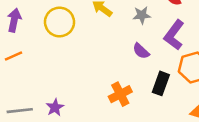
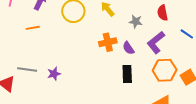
black rectangle: (161, 83) -> (127, 74), moved, turned -36
orange cross: (120, 94) -> (108, 42), moved

